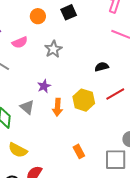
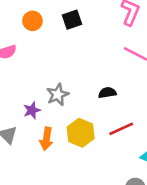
gray star: (53, 49) -> (58, 95), moved

